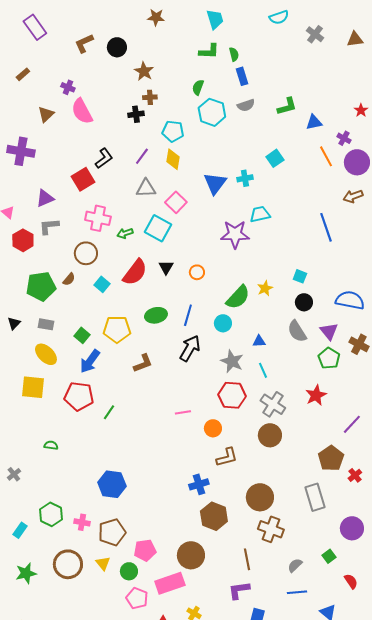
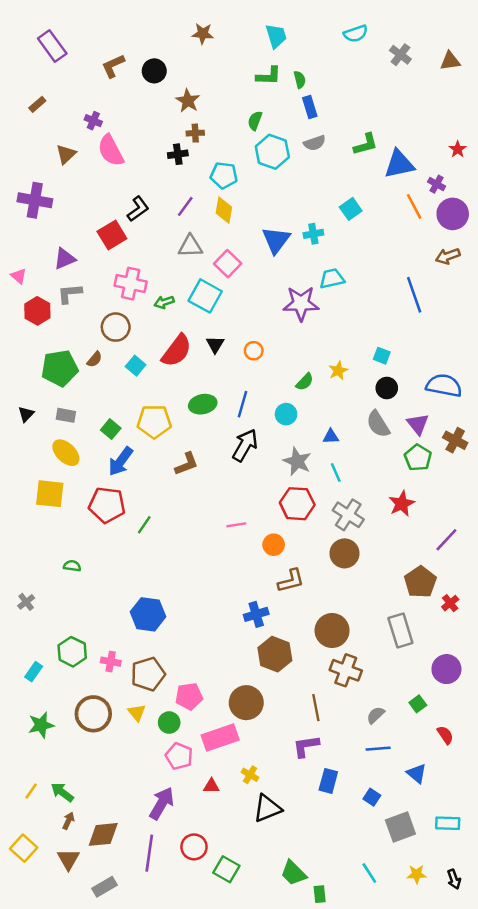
blue triangle: (314, 122) -> (399, 164), size x1.5
green semicircle: (238, 297) -> (305, 382), size x0.6

